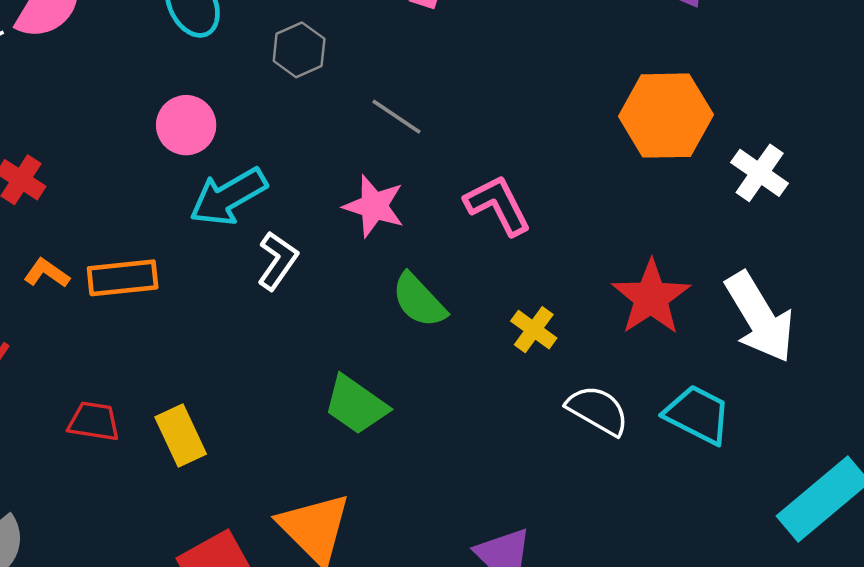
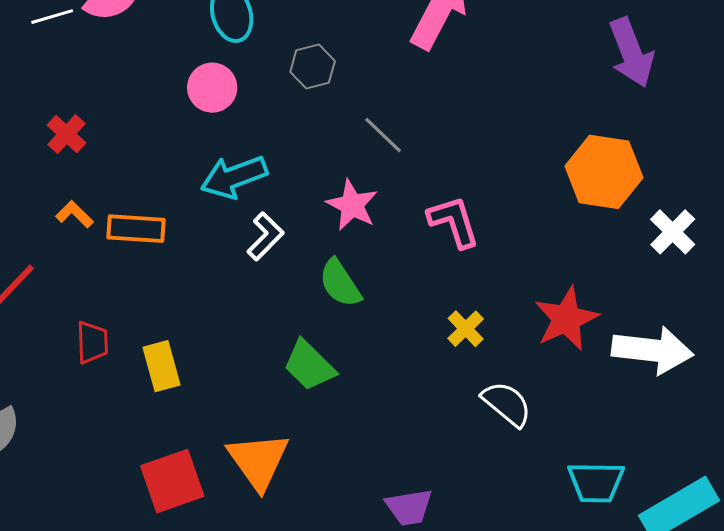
pink circle: (186, 125) -> (212, 88), moved
green semicircle: (419, 300) -> (340, 283), moved
white arrow: (760, 317) -> (653, 350), turned -62
cyan trapezoid: (698, 415) -> (596, 482), moved, turned 144
red trapezoid: (94, 421) -> (92, 342), turned 69

